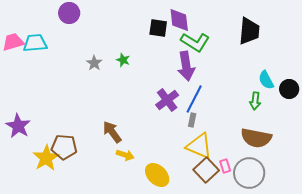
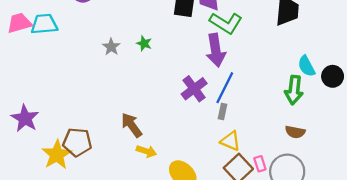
green arrow: (255, 101) -> (294, 90), size x1.4
brown semicircle: (256, 138) -> (295, 132), size x0.6
yellow triangle: (199, 146) -> (230, 141), size x0.7

